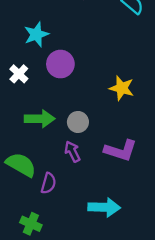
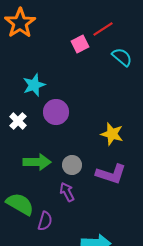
purple L-shape: (121, 150) -> (111, 174), moved

